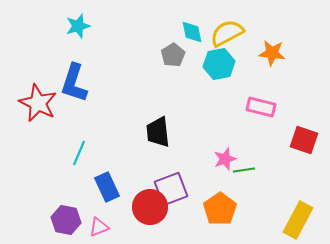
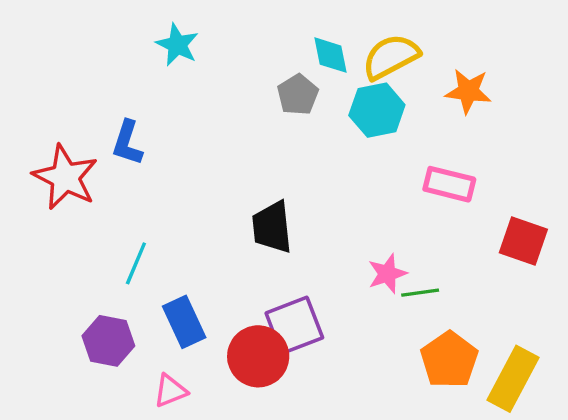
cyan star: (78, 26) -> (177, 45), moved, turned -30
blue L-shape: (74, 83) -> (127, 143), size x0.7
orange pentagon: (220, 209) -> (449, 360), moved
purple hexagon: (66, 220) -> (108, 341), moved

